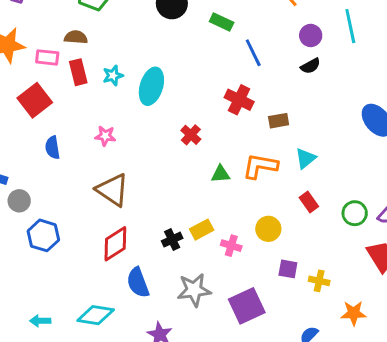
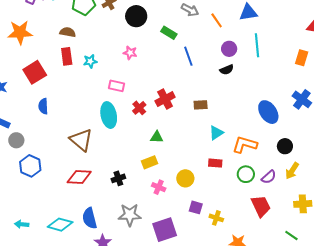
pink rectangle: (47, 57) -> (117, 86), moved
cyan ellipse: (151, 86) -> (109, 115), moved, turned -35
red cross: (239, 100) -> (165, 99), moved, turned 30
pink star: (105, 136) -> (130, 53), moved
orange L-shape: (260, 166) -> (245, 145), moved
red rectangle: (309, 202) -> (215, 163), turned -56
yellow rectangle: (202, 230) -> (149, 162), moved
red diamond: (115, 244) -> (79, 177), turned 30
blue semicircle: (138, 283) -> (90, 218), moved

